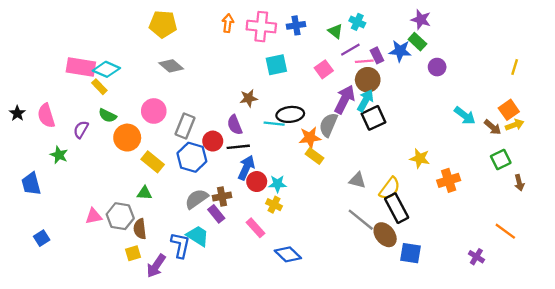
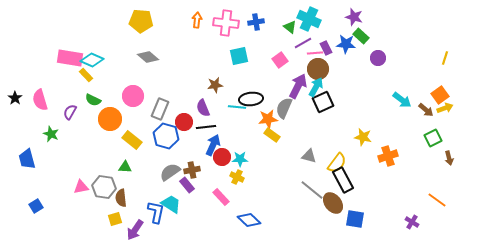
purple star: (421, 20) -> (354, 17), moved
cyan cross: (357, 22) -> (309, 19), size x1.6

